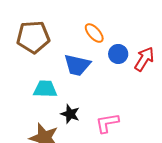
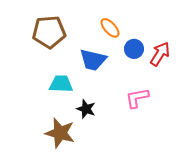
pink L-shape: (107, 123) -> (137, 98), moved

